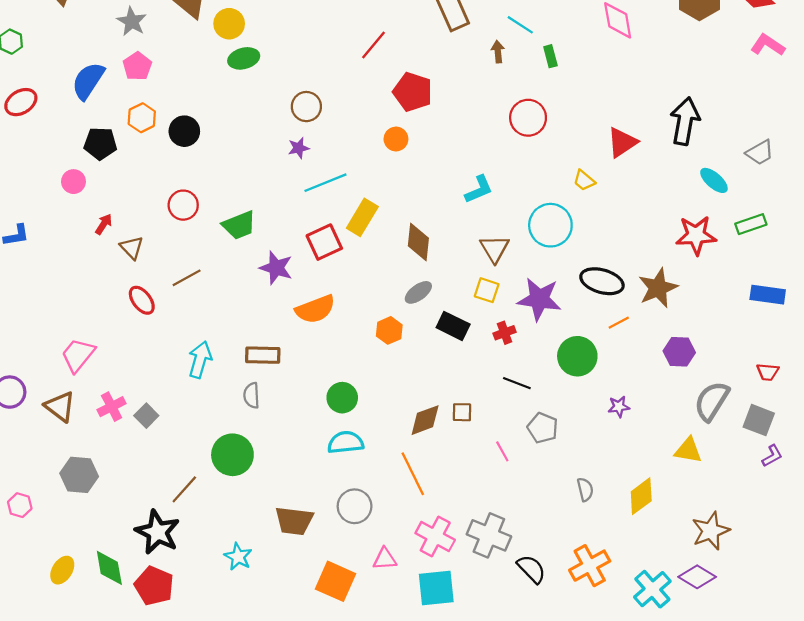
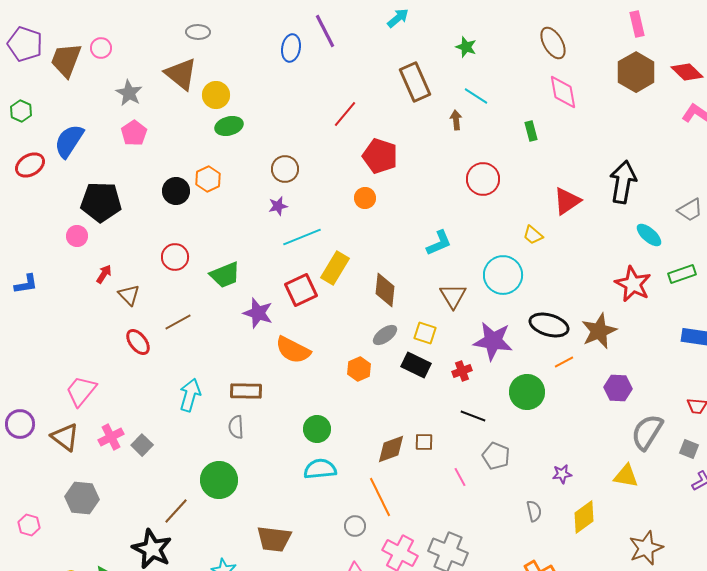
green rectangle: (550, 56) -> (531, 131), moved
blue semicircle: (88, 81) -> (69, 141), moved
orange hexagon: (142, 118) -> (208, 179), moved
black pentagon: (100, 143) -> (101, 202), size x1.4
red star: (696, 235) -> (633, 284), turned 30
yellow square: (487, 290) -> (425, 333), moved
orange semicircle: (315, 309) -> (293, 350), turned 48
purple star: (619, 407) -> (562, 474), moved
gray square: (759, 420) -> (689, 449), size x0.7
gray circle: (355, 506) -> (355, 526), moved, size x0.7

